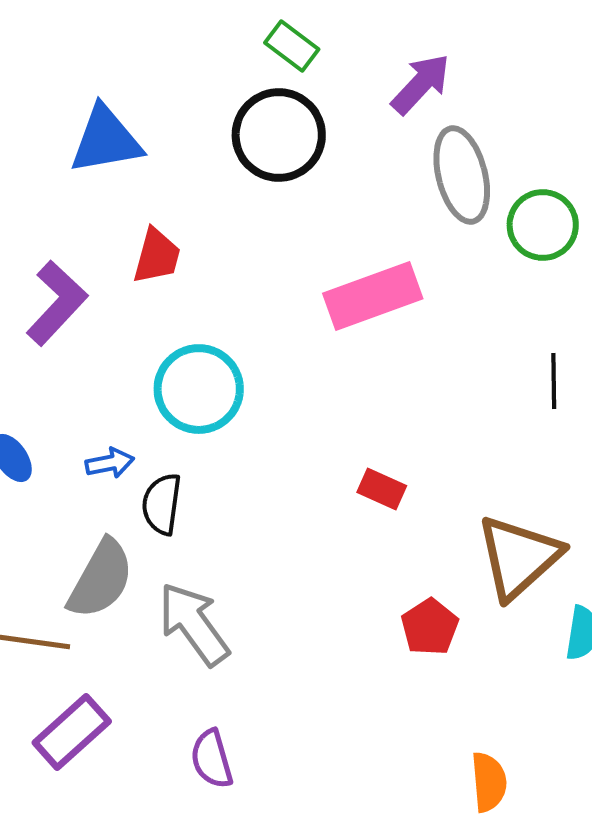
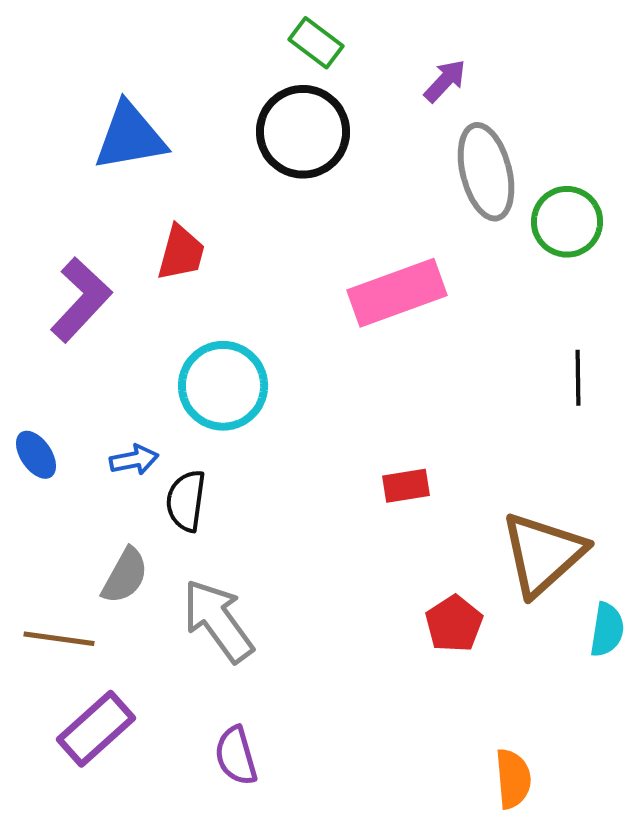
purple arrow: (421, 84) -> (445, 81), size x0.7
red rectangle: (382, 489) -> (406, 486), turned -33
gray semicircle: (101, 579) -> (125, 576), size x0.7

